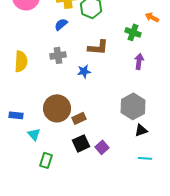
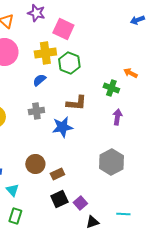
blue star: (84, 71) -> (62, 127), size x1.5
brown circle: (57, 108) -> (35, 164), size x0.7
black triangle: (141, 130) -> (92, 222), moved
green rectangle: (46, 160) -> (15, 216), moved

